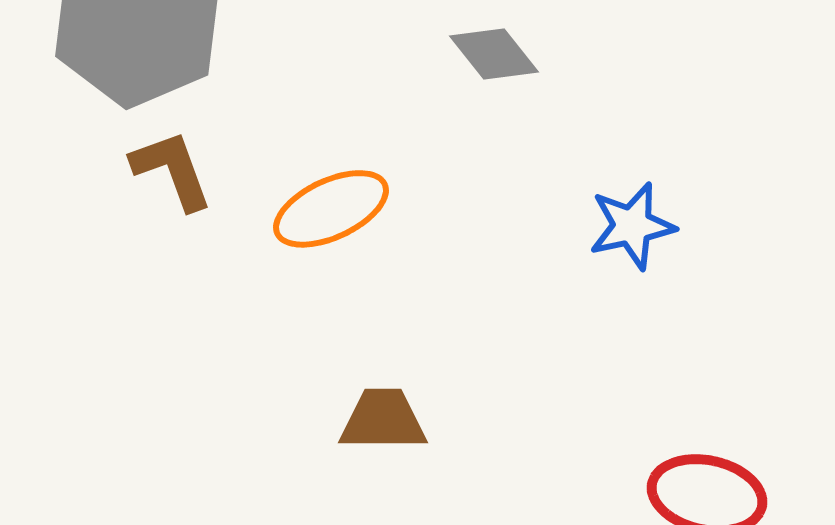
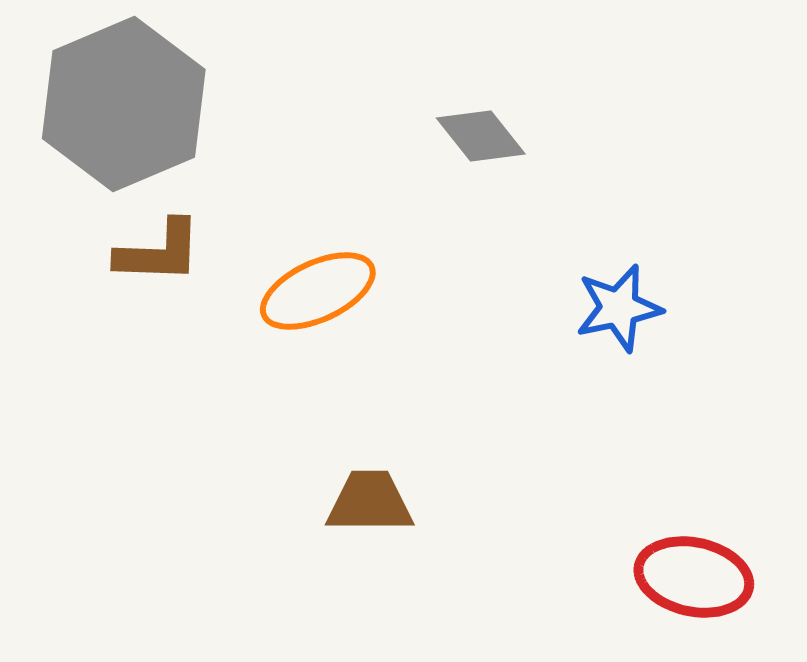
brown L-shape: (172, 170) -> (159, 252), turned 112

